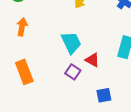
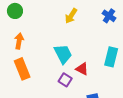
orange rectangle: (24, 72) -> (22, 69), moved

